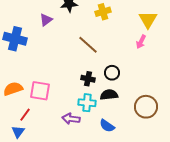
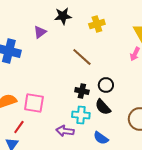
black semicircle: (109, 95) -> (103, 107), turned -126

